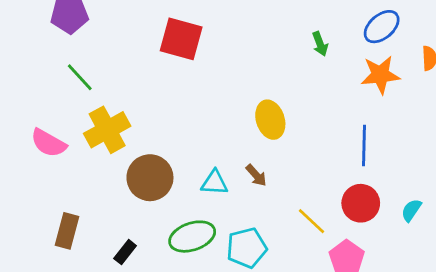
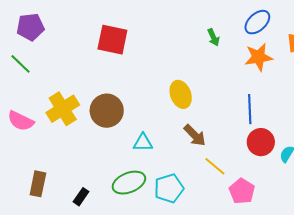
green line: (80, 77) -> (21, 64), moved
brown arrow: (256, 175) -> (195, 135), moved, size x1.4
brown circle: (150, 178) -> (107, 111), moved
red circle: (361, 203) -> (261, 142), moved

